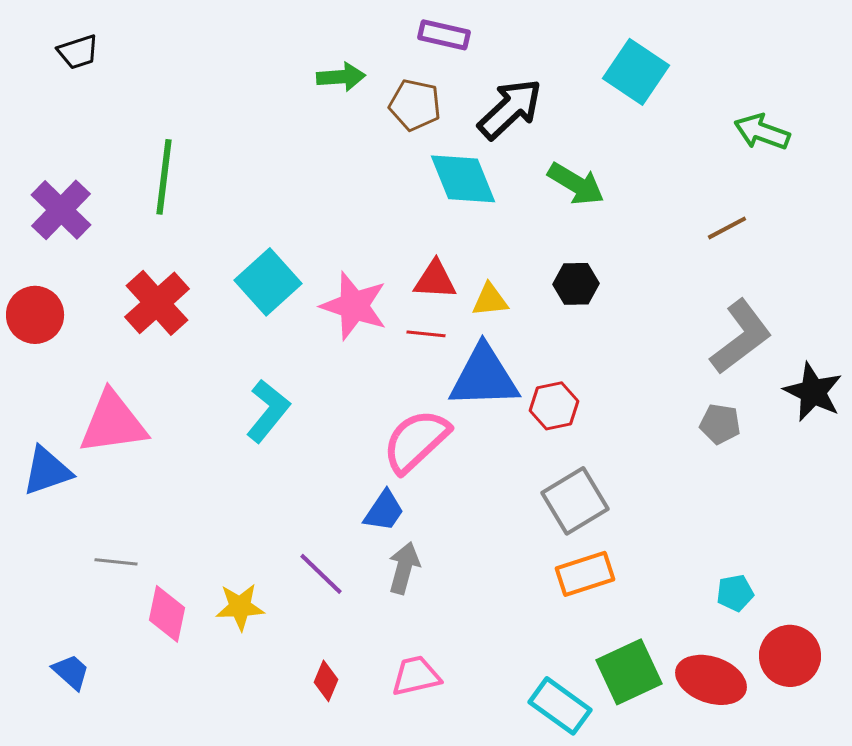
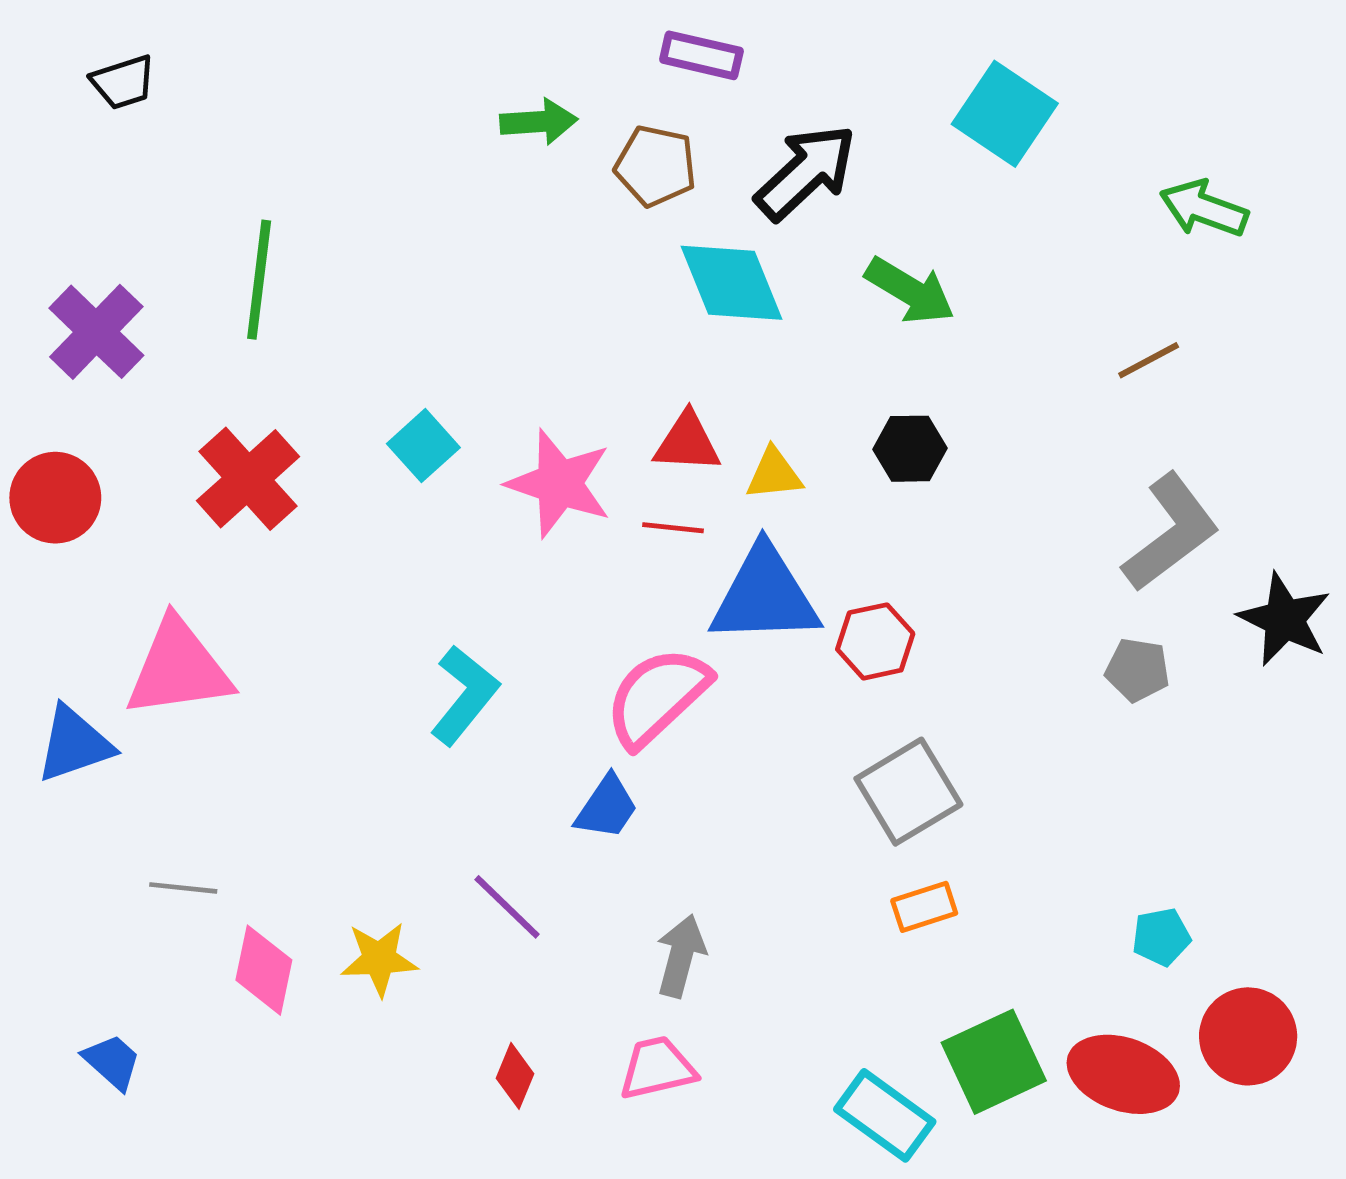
cyan square: (268, 282) -> (423, 446), size x0.7
cyan L-shape: (268, 411) -> (464, 695), moved
gray arrow: (404, 568) -> (681, 956), moved
orange rectangle: (585, 574) -> (924, 907), size x0.7

